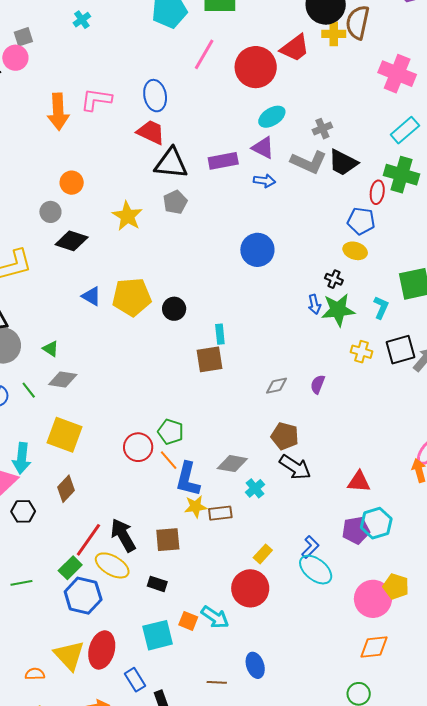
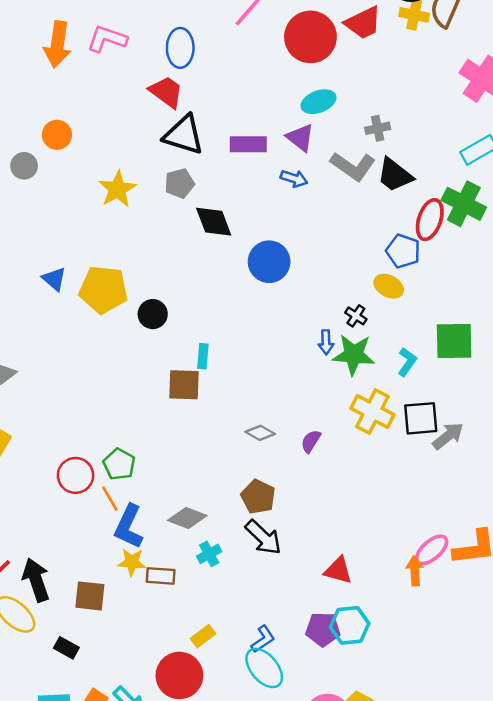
red ellipse: (377, 192) -> (430, 220), size x1.4
black diamond: (72, 241) -> (214, 222), moved, turned 40
yellow cross: (362, 352) -> (372, 412), size x1.6
gray diamond: (277, 386) -> (260, 433), turned 30

